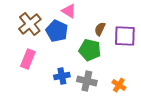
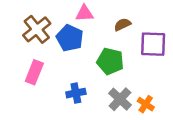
pink triangle: (69, 11) -> (84, 13), turned -35
brown semicircle: (100, 29) -> (122, 24), moved, turned 40
gray cross: (87, 81) -> (120, 99), moved, turned 30

